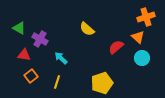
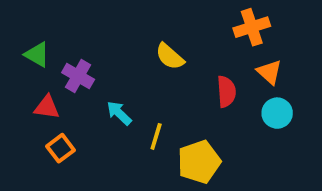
orange cross: (146, 17) -> (252, 27), moved
red semicircle: (116, 47) -> (226, 92), turned 126
yellow line: (57, 82) -> (156, 136), moved

